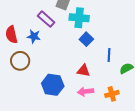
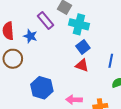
blue line: (109, 55) -> (111, 61), moved
red triangle: (83, 71) -> (82, 65), moved

